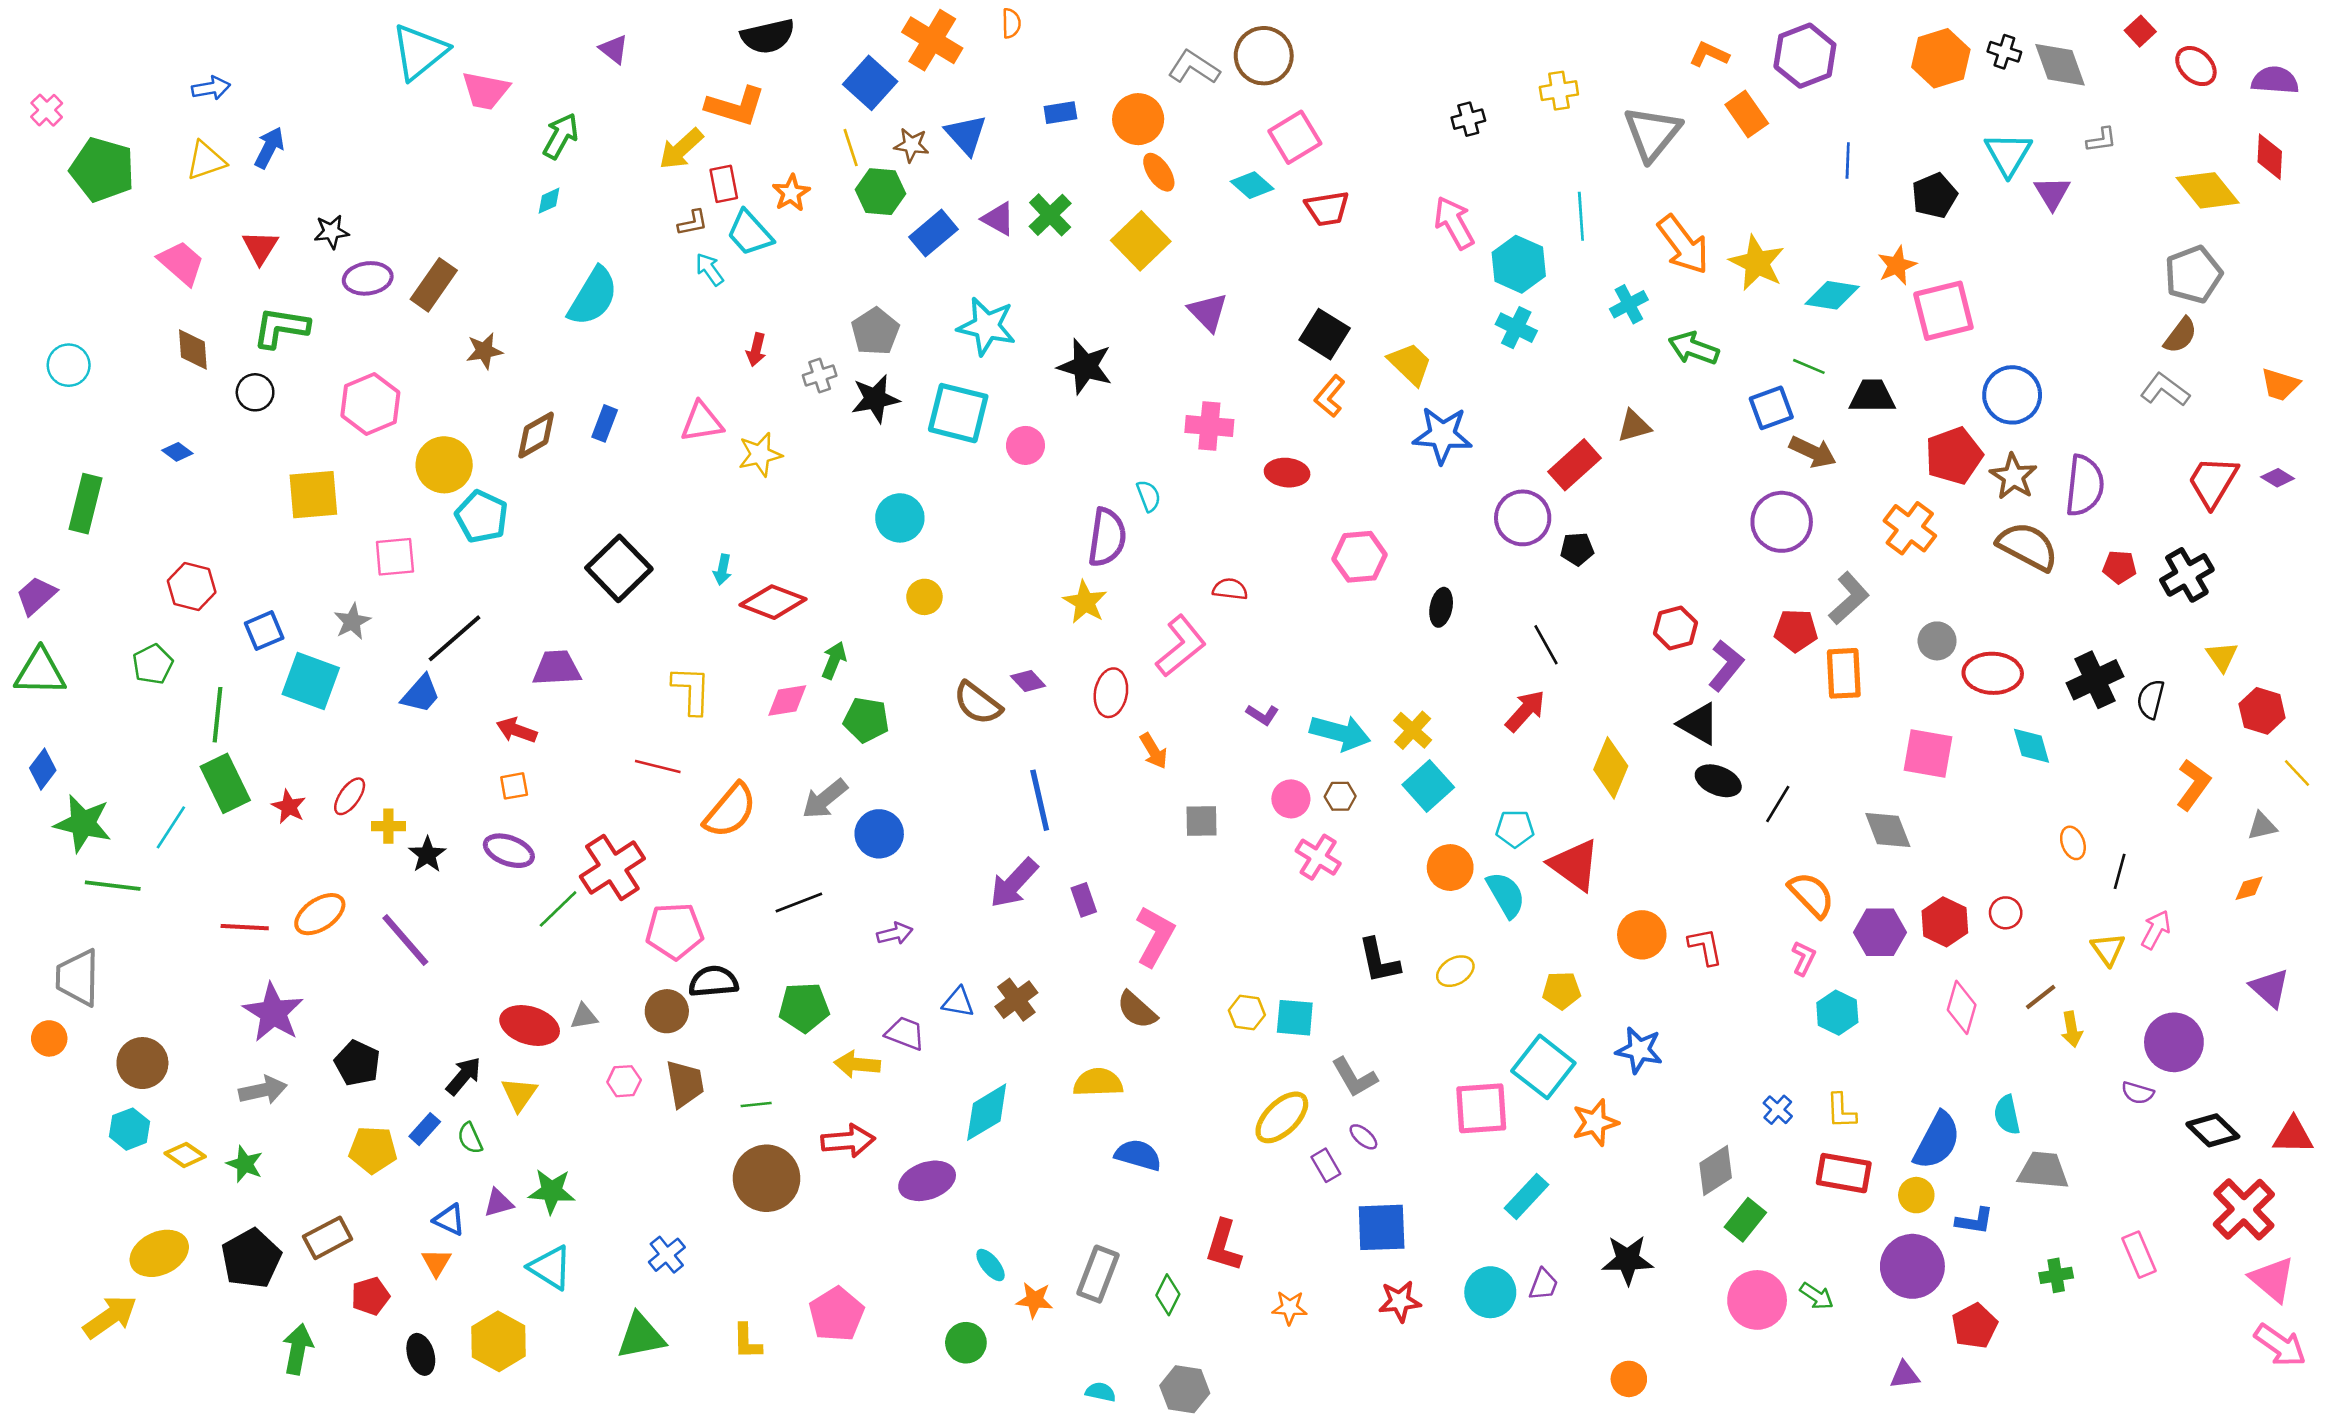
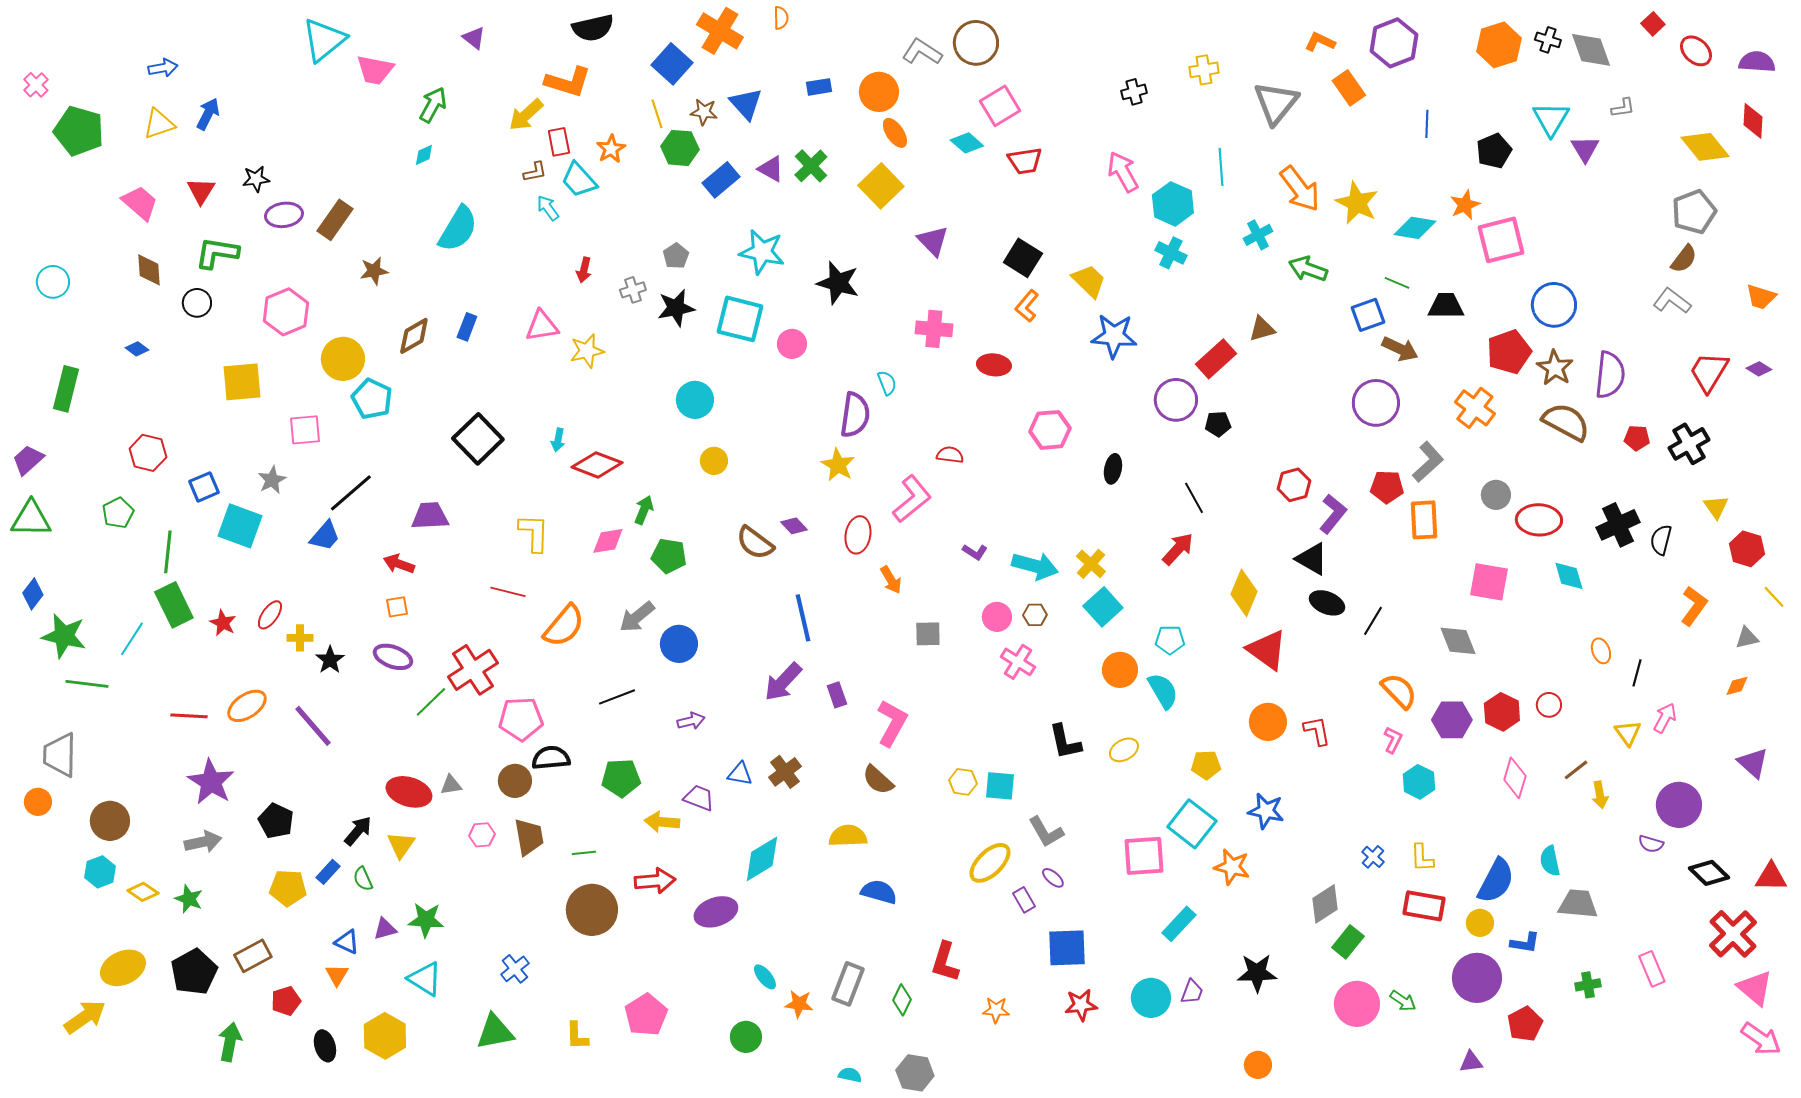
gray pentagon: (875, 331) -> (676, 256), size x0.7
red triangle: (1574, 865) -> (1267, 650), moved
orange star: (1595, 1123) -> (1232, 867), turned 30

